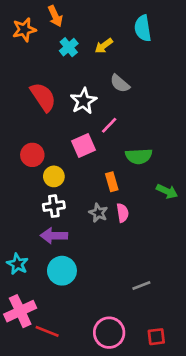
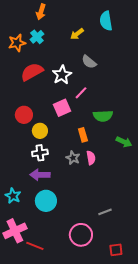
orange arrow: (55, 16) -> (41, 12), turned 42
orange star: (24, 30) -> (17, 43), moved
cyan cross: (69, 47) -> (37, 37), moved
red semicircle: (43, 97) -> (32, 72), turned -85
pink circle: (109, 333) -> (81, 235), moved

